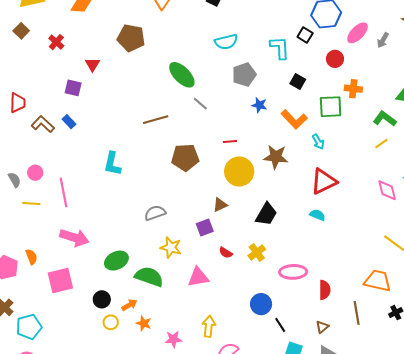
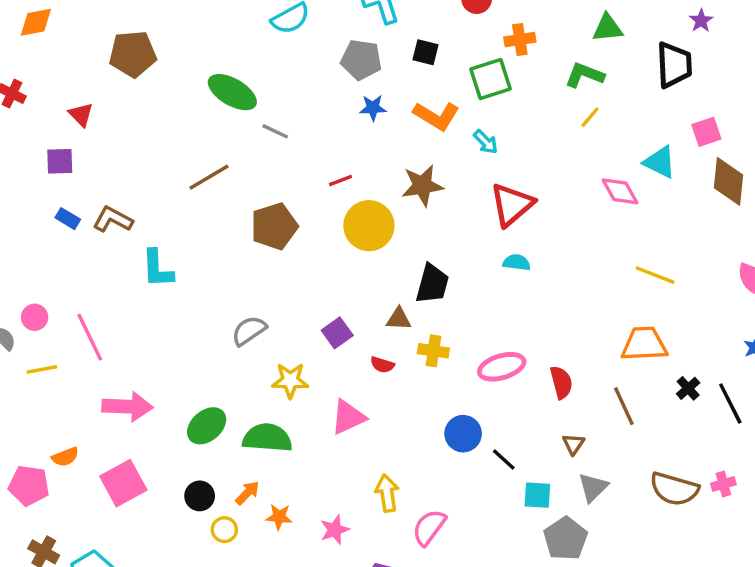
gray pentagon: (244, 75) -> (361, 60), moved, turned -30
brown L-shape: (43, 124) -> (113, 219), moved
brown triangle: (220, 205) -> (399, 319), moved, turned 42
yellow cross: (257, 252) -> (433, 351), turned -30
orange semicircle: (31, 257) -> (65, 457), turned 105

